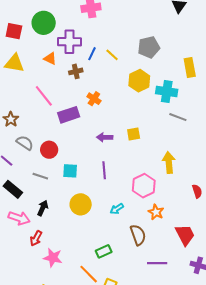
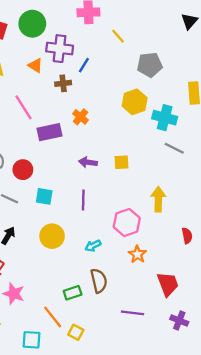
yellow line: (112, 55) -> (118, 36), moved
brown semicircle: (138, 235) -> (99, 281), moved

